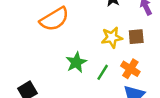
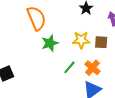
orange semicircle: (54, 19) -> (36, 18), turned -90
green star: (76, 62) -> (50, 43), moved

